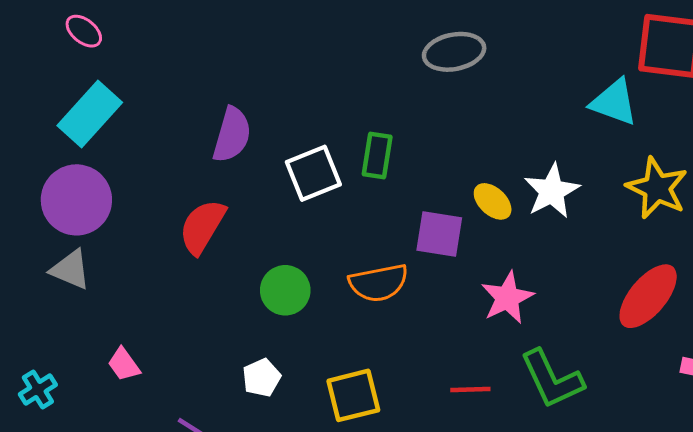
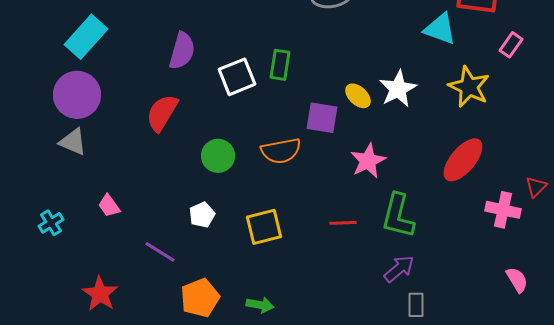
green L-shape: (552, 379) -> (398, 216), turned 39

